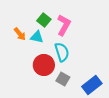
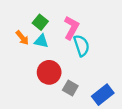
green square: (44, 20) -> (40, 22), moved
cyan semicircle: (62, 52) -> (81, 46), moved

